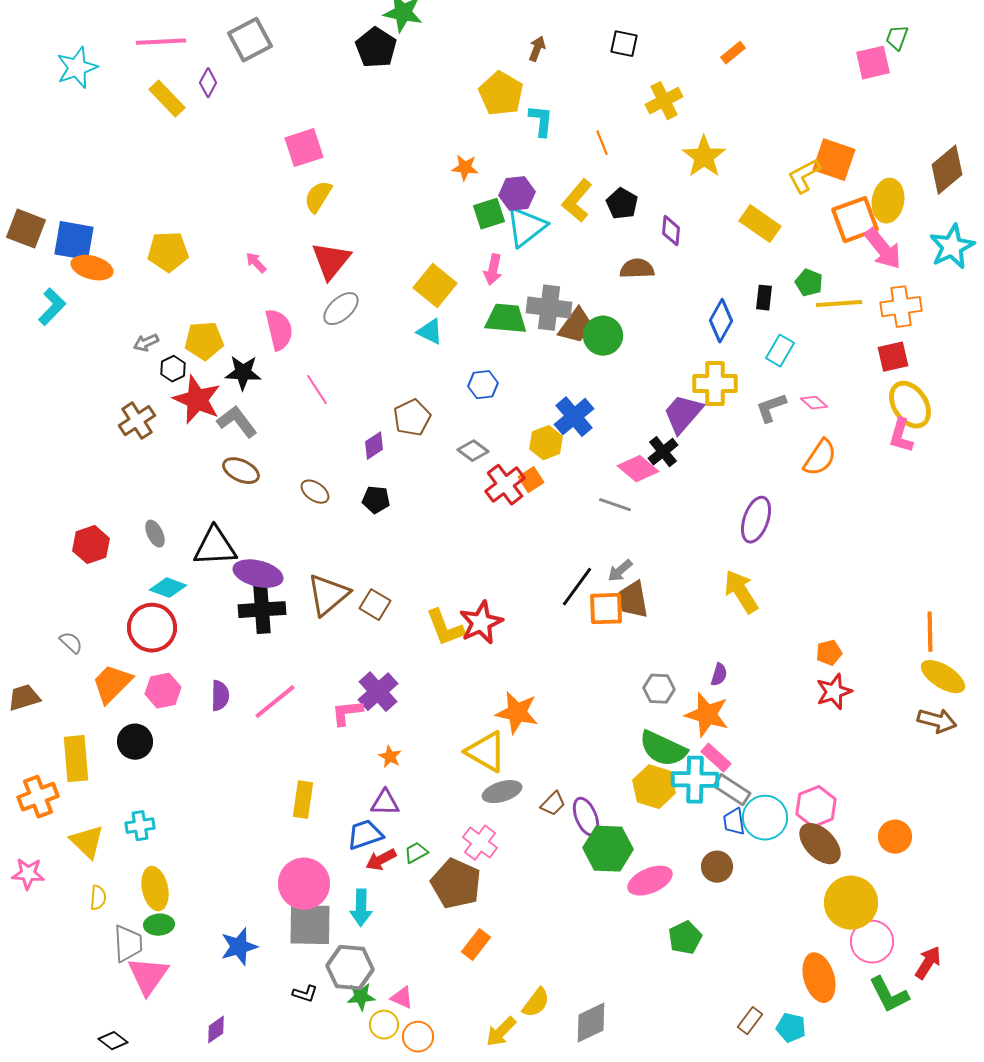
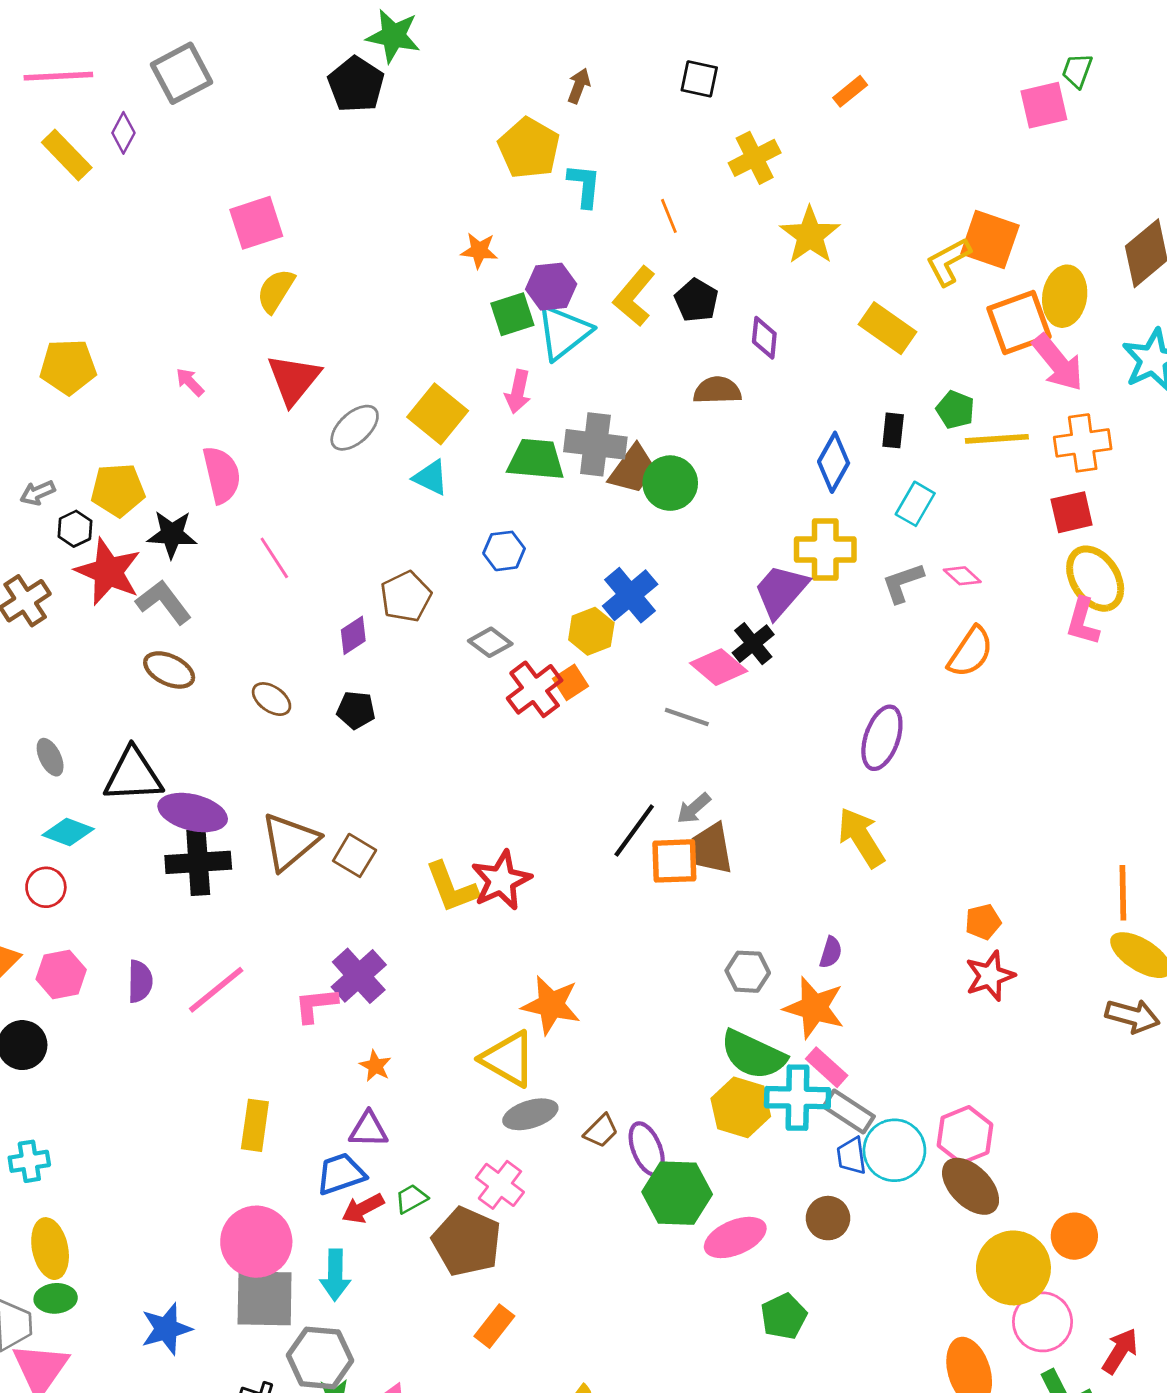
gray ellipse: (341, 309) -> (355, 428), moved
red circle: (152, 628) -> (46, 887), size x0.6
orange circle: (895, 837) -> (1074, 1236), moved

